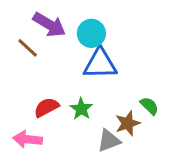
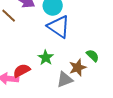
blue triangle: (100, 64) -> (59, 27), turned 35
red semicircle: (46, 107) -> (22, 71), moved

